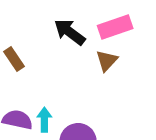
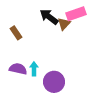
brown triangle: (107, 61) -> (64, 24), moved

